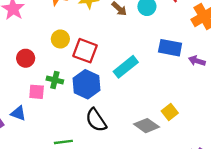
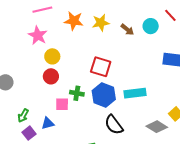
yellow circle: (60, 39) -> (52, 56), moved
cyan rectangle: (126, 67) -> (135, 93), moved, turned 35
blue triangle: (18, 113) -> (48, 123), turned -32

